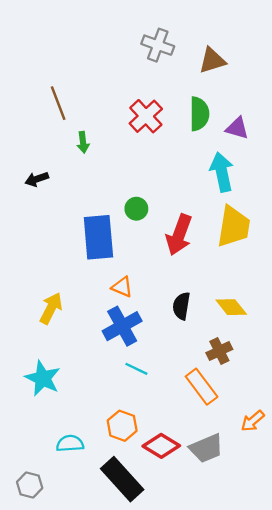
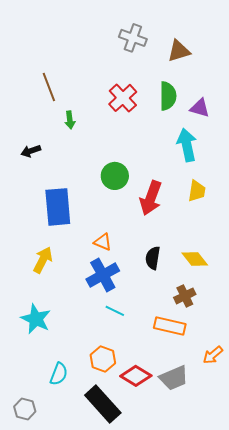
green circle: (136, 209) -> (115, 176), size x1.4
yellow trapezoid: (234, 226) -> (197, 191), size x0.6
blue rectangle: (98, 237) -> (58, 207), moved
orange rectangle: (202, 387) -> (170, 326), turned -40
cyan semicircle: (70, 443) -> (59, 374), turned 115

